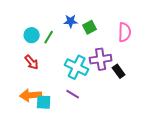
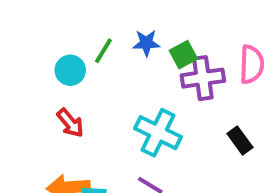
green line: (49, 37) -> (103, 51), moved
purple cross: (101, 59) -> (203, 78), moved

